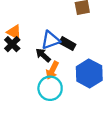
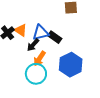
orange triangle: (14, 32) -> (21, 30), moved
black arrow: (43, 55) -> (33, 45), turned -96

